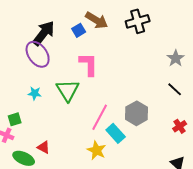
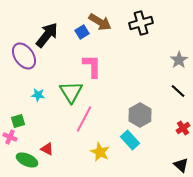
purple ellipse: (38, 54) -> (24, 56), moved
pink line: (100, 117) -> (84, 119), moved
cyan rectangle: (116, 133) -> (130, 140), moved

